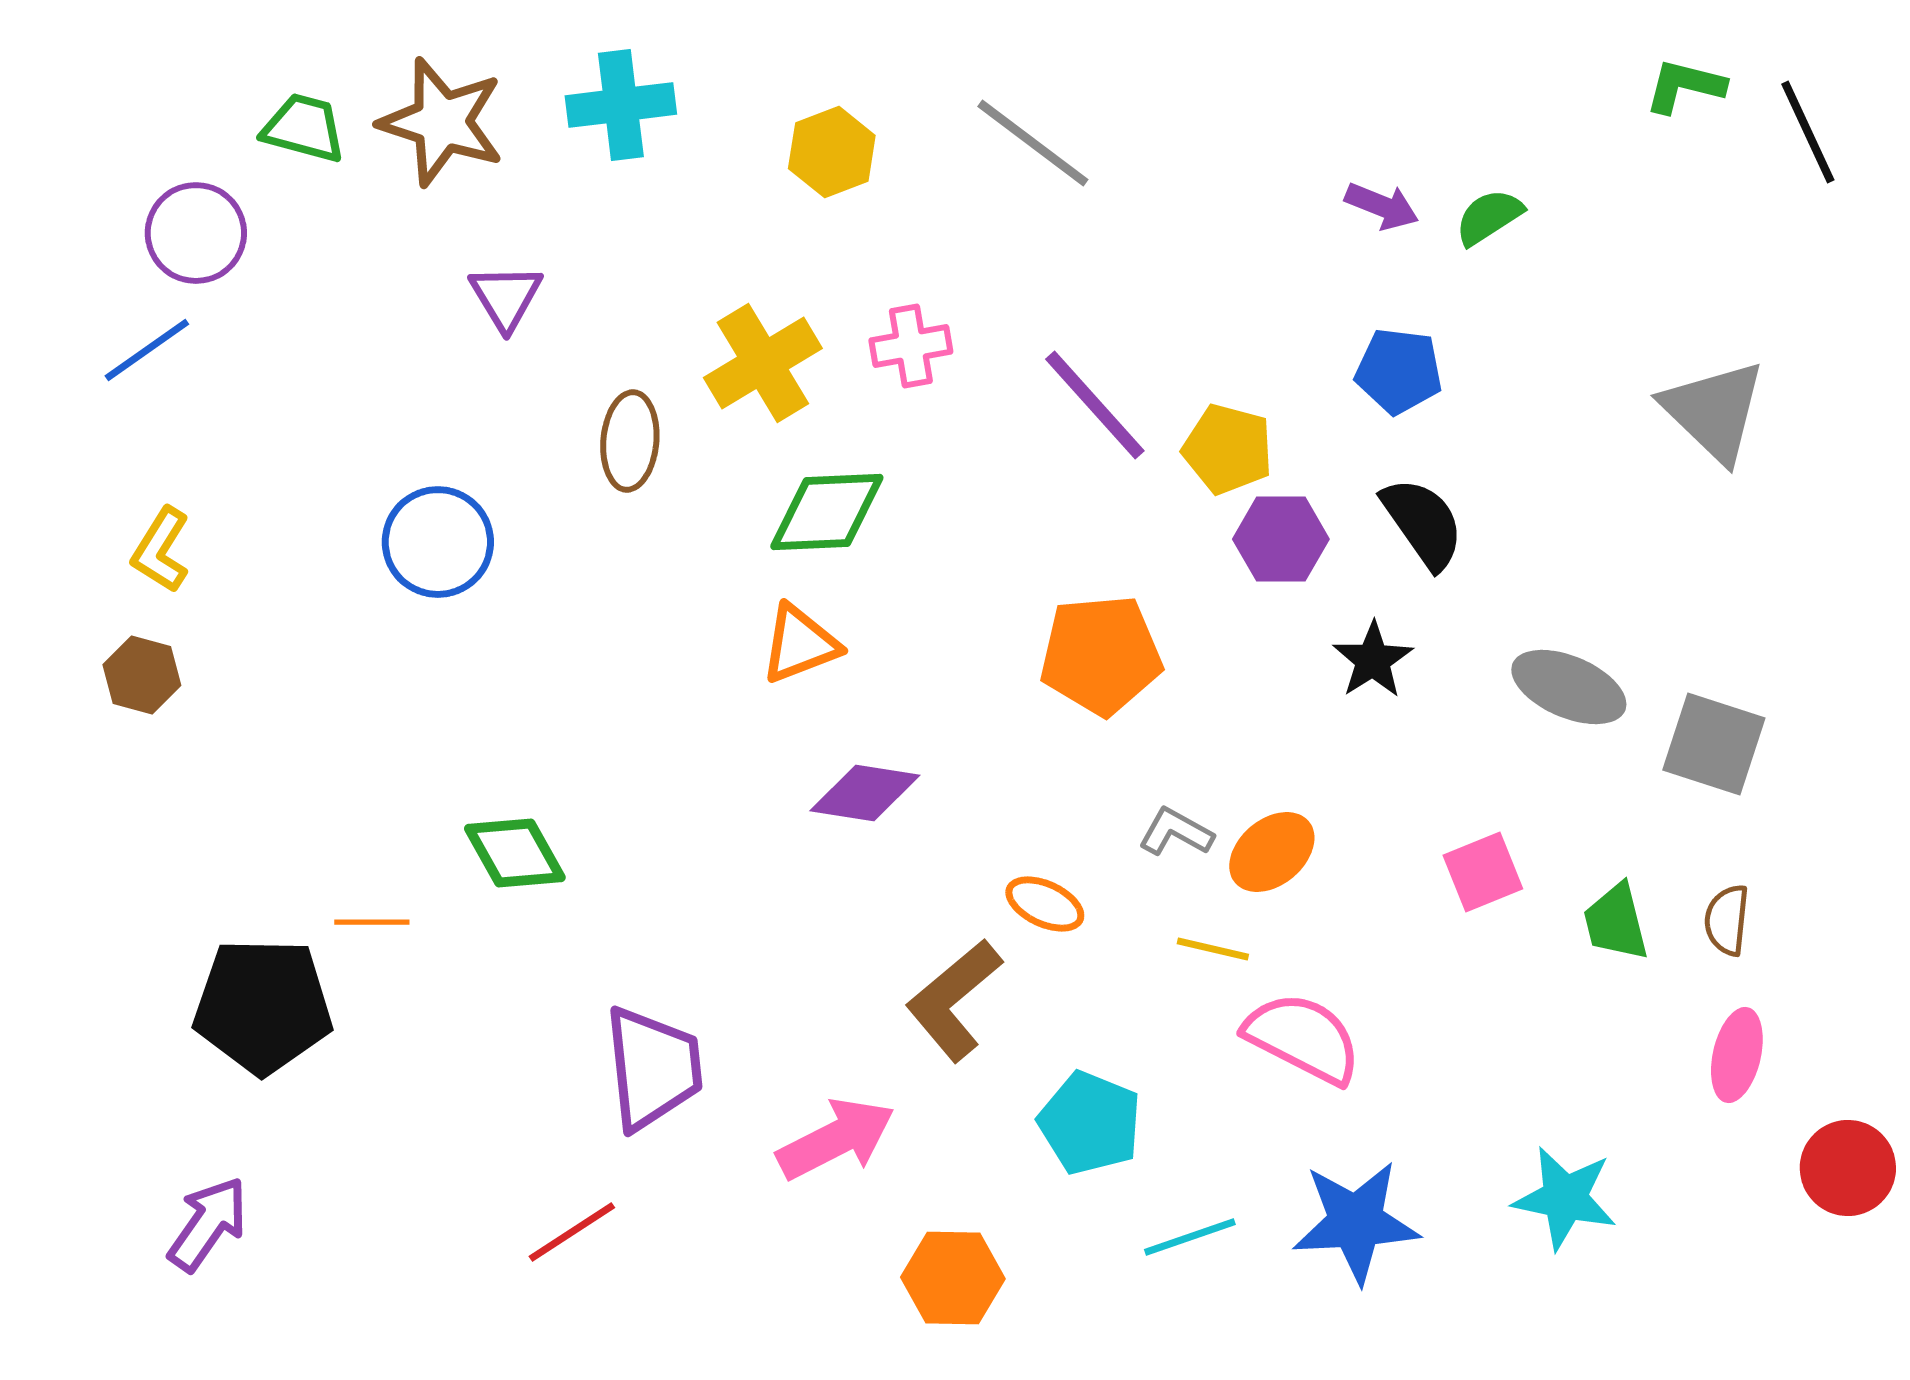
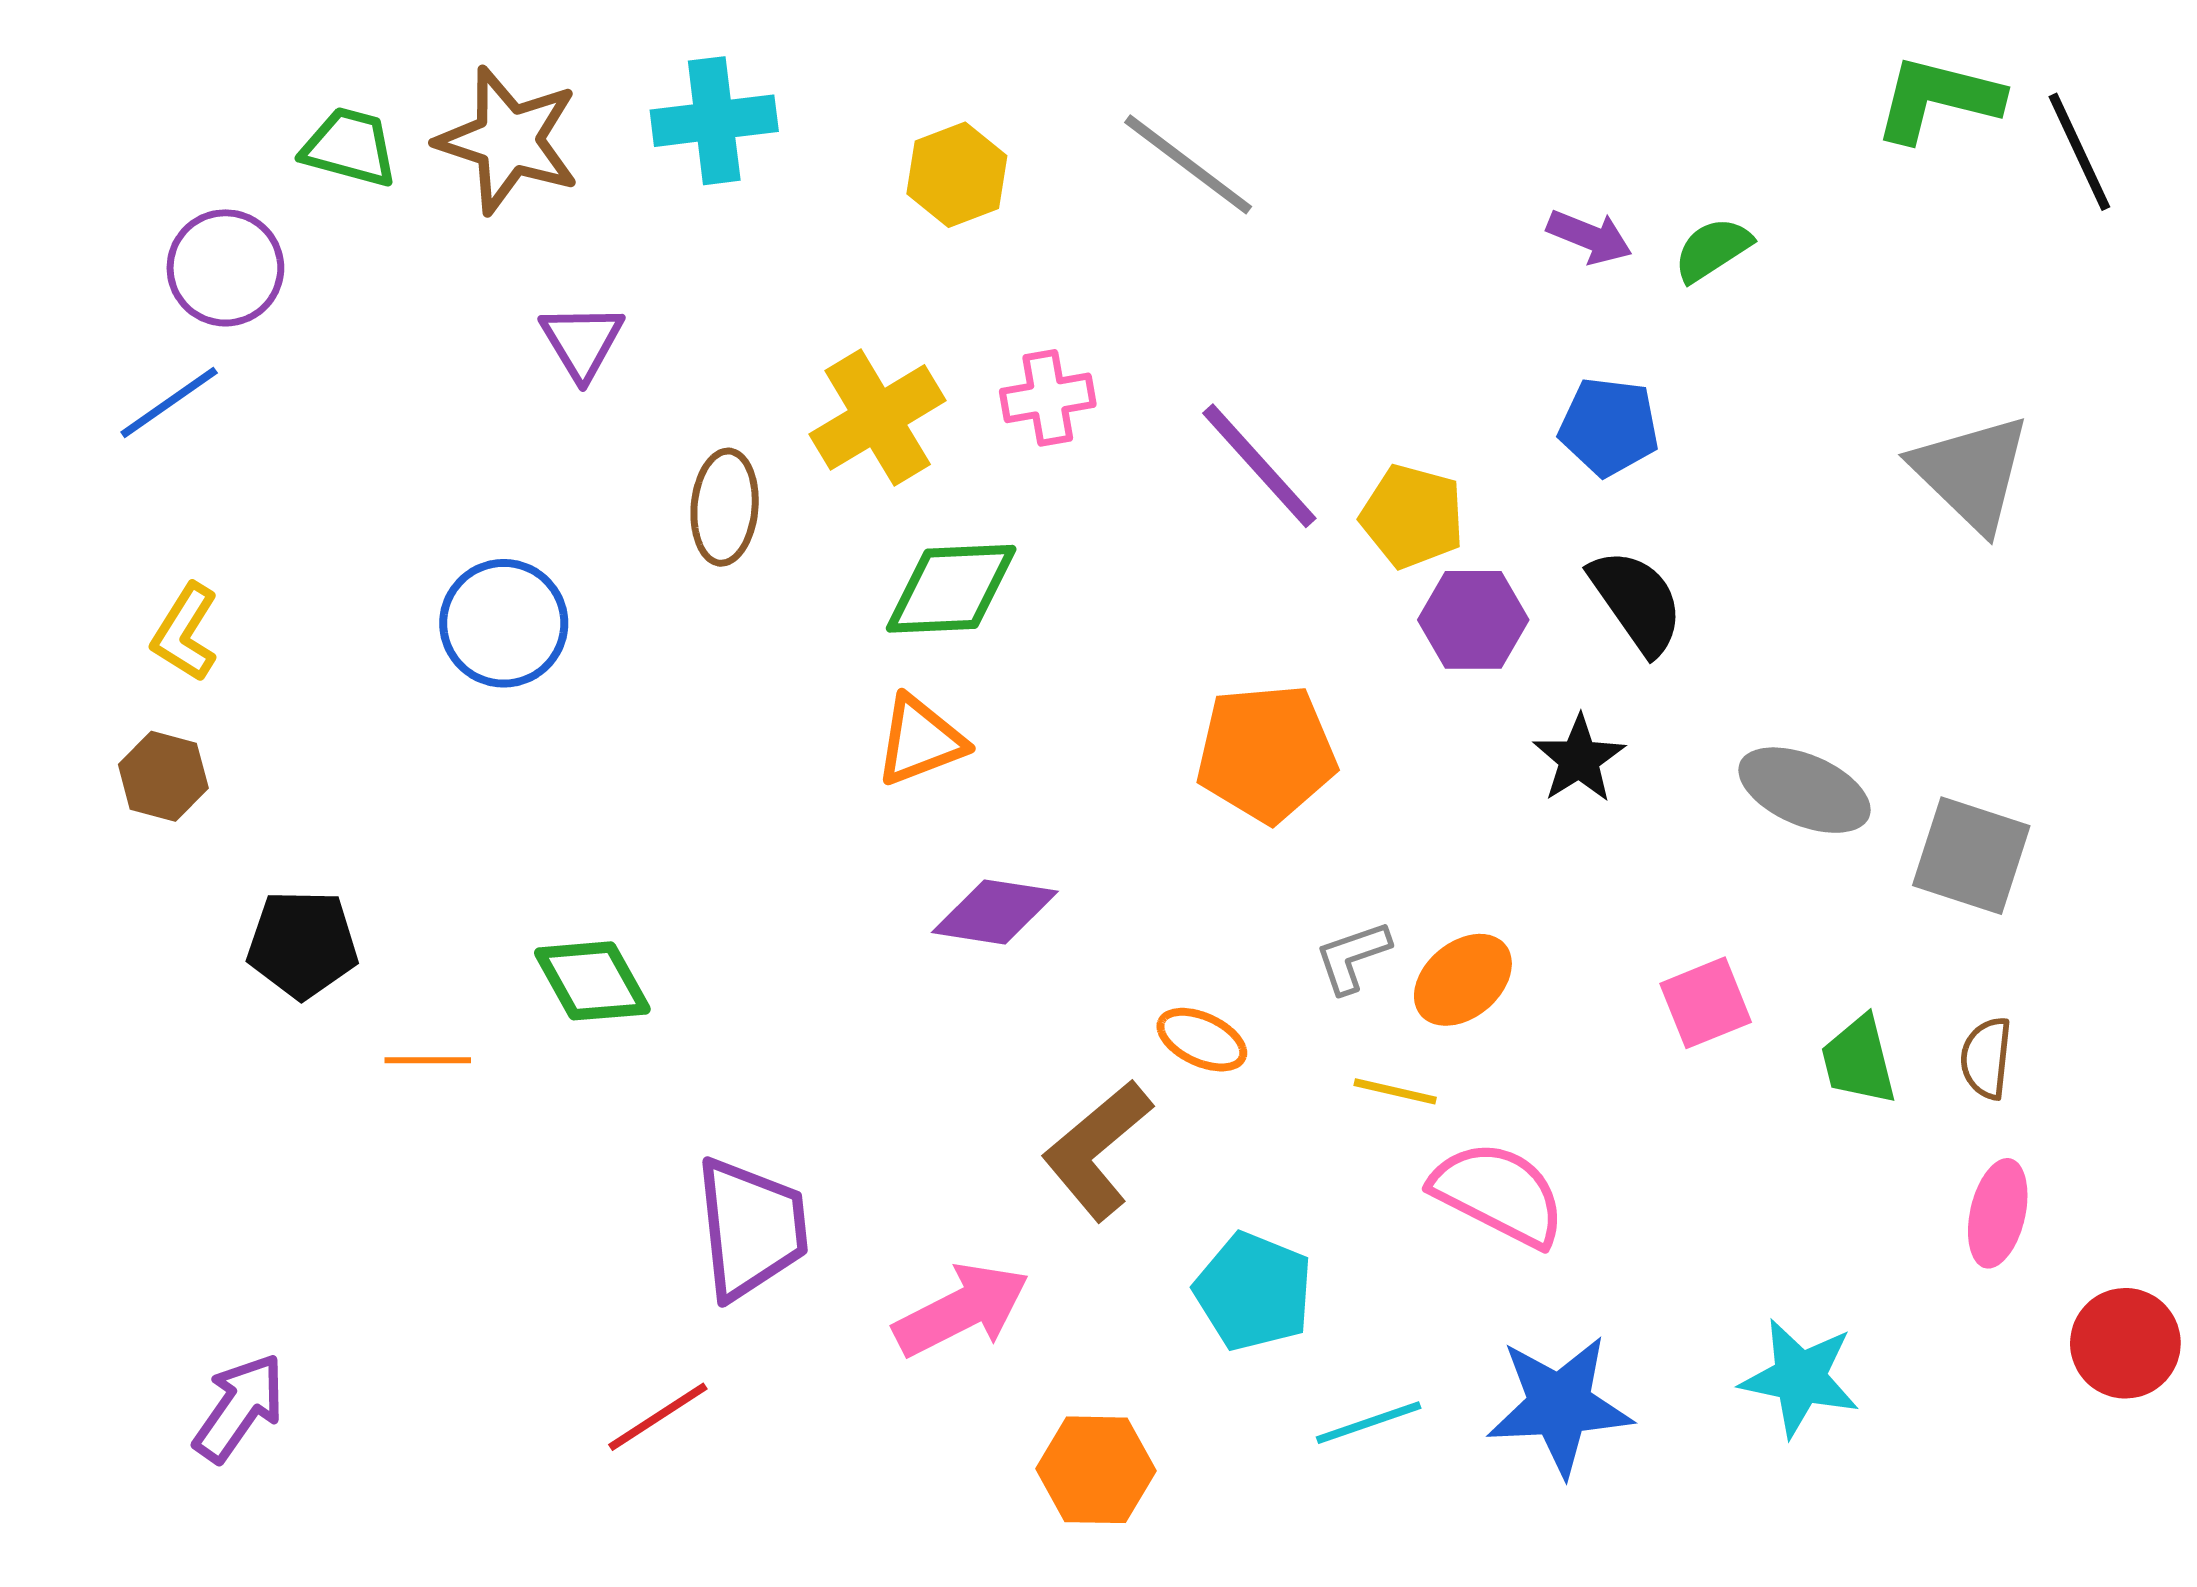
green L-shape: (1685, 86) -> (1938, 99), size x1.4
gray L-shape: (1176, 832) -> (1353, 957), turned -48
black pentagon: (263, 1006) -> (302, 944), moved, size x0.7

